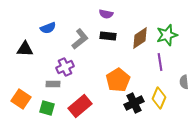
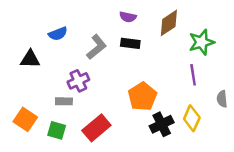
brown diamond: (140, 38) -> (169, 23), moved

